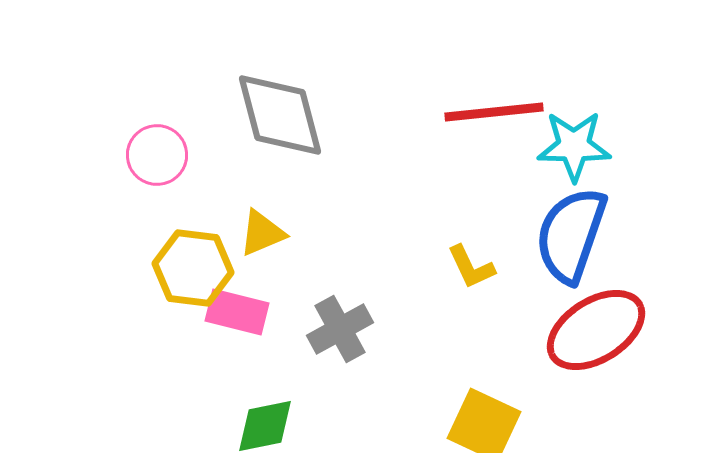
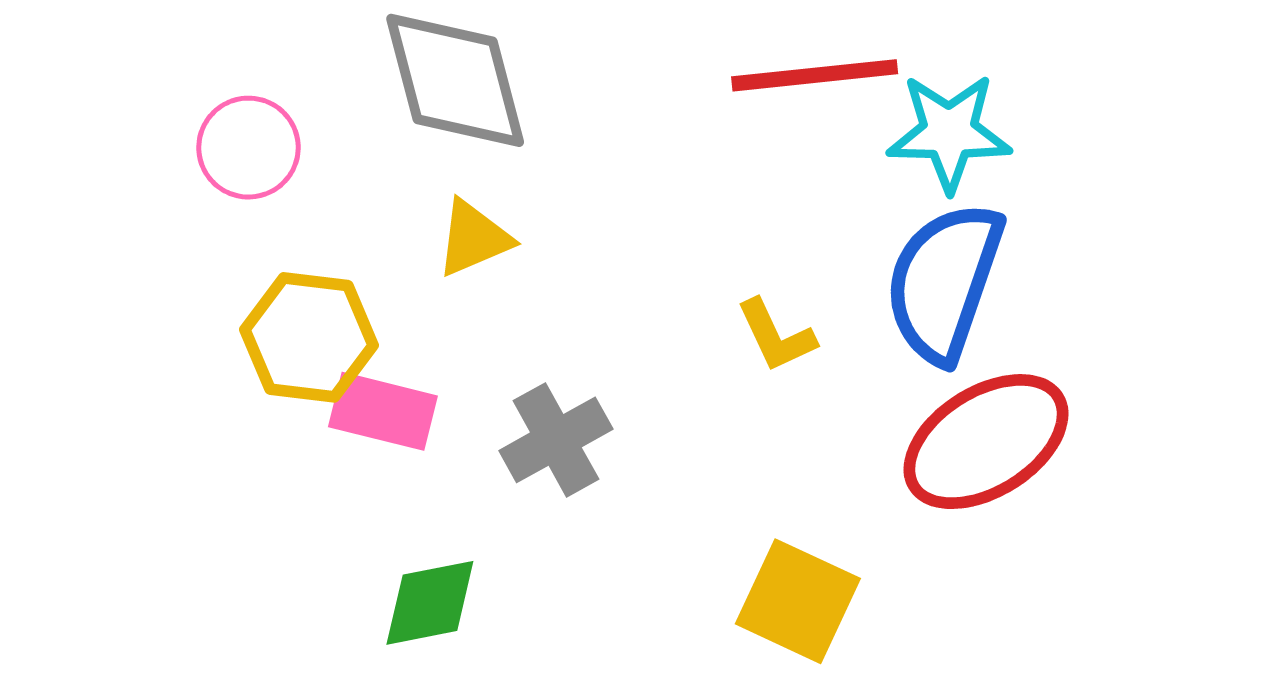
yellow triangle: (262, 233) -> (474, 238), moved

